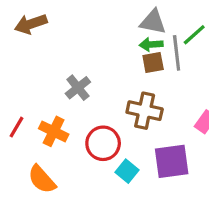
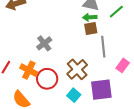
gray line: (177, 53) -> (103, 47), moved
brown cross: (145, 111) -> (77, 69), moved, turned 35
red circle: (103, 143) -> (47, 79), moved

